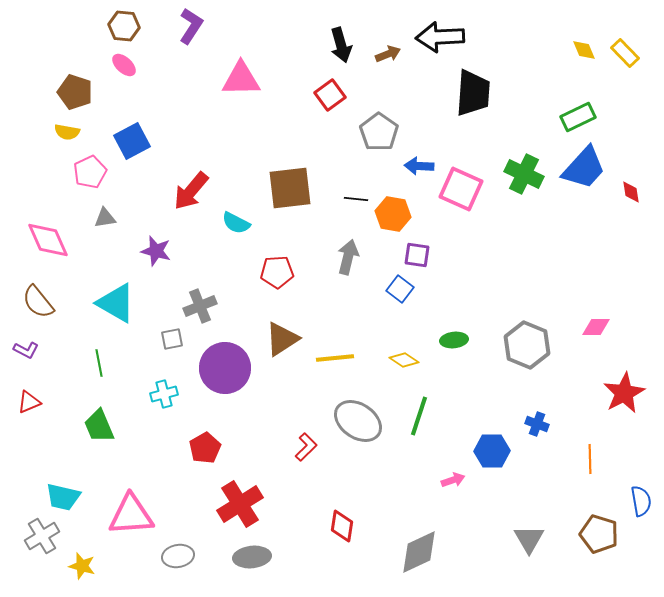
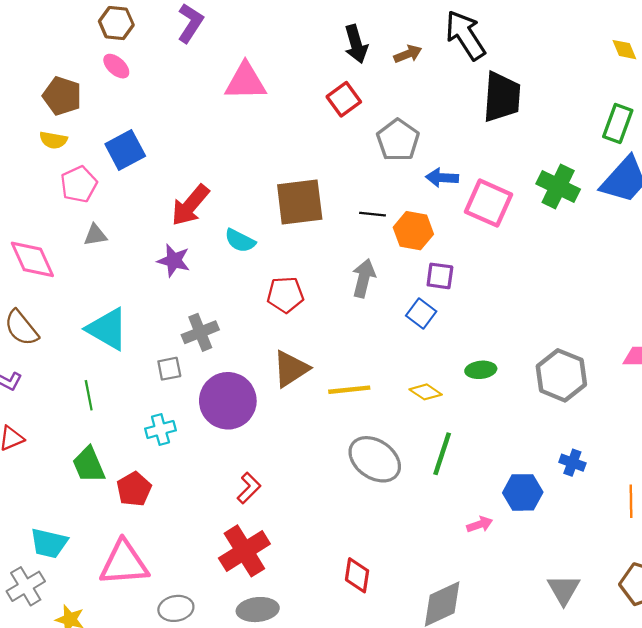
black arrow: (440, 37) -> (465, 35), turned 60
green rectangle: (578, 117) -> (618, 124), turned -44
purple star: (156, 251) -> (174, 260), moved
red L-shape: (306, 447) -> (249, 488), moved
red pentagon: (205, 448) -> (134, 489), moved

